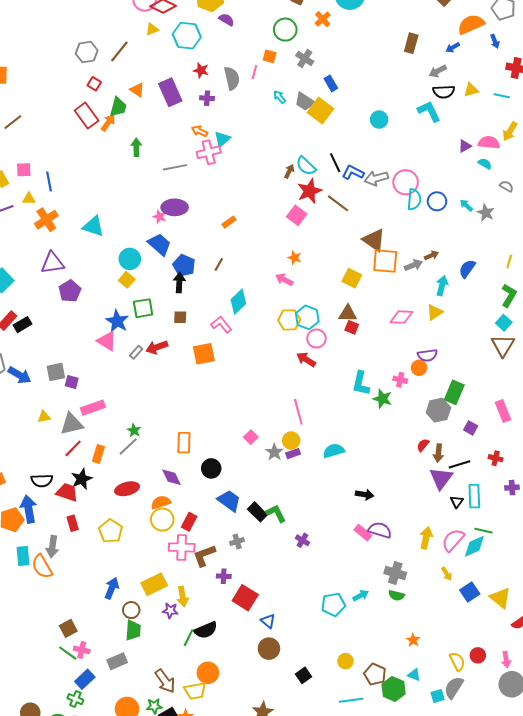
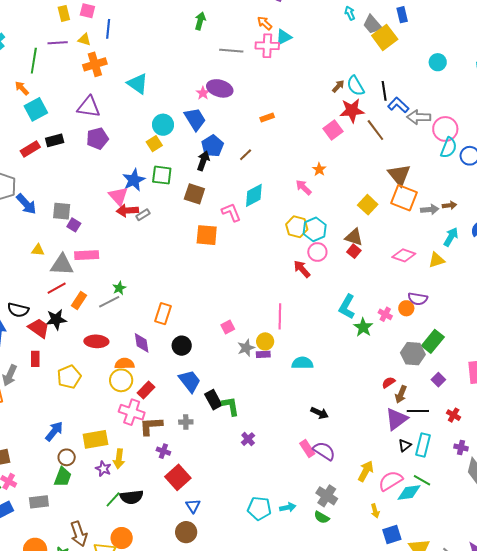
brown square: (180, 317) -> (194, 194), size x1.5
black rectangle: (22, 325) -> (55, 140), moved
red arrow: (157, 347) -> (127, 210), moved

